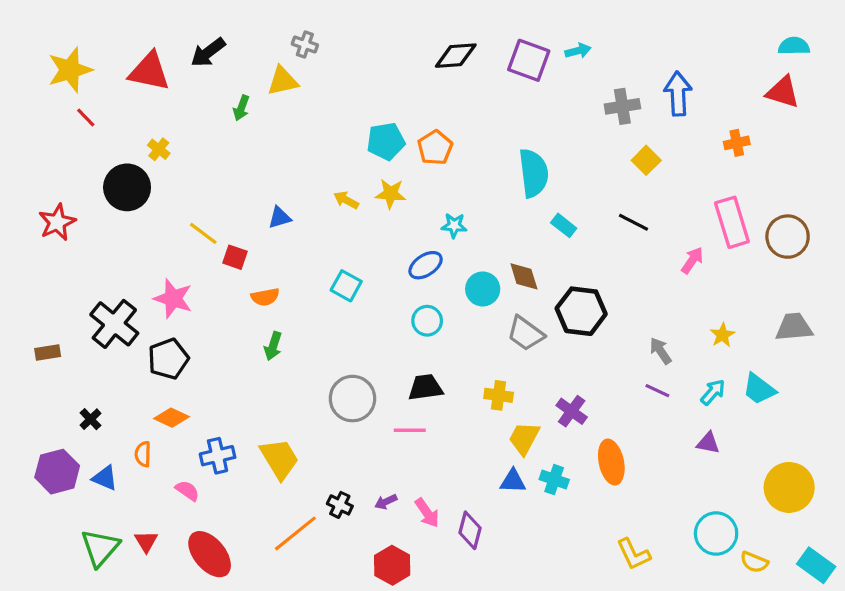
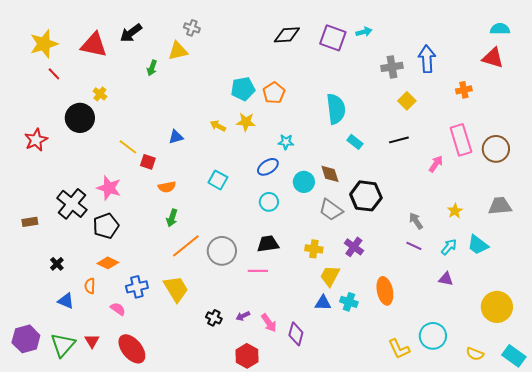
black line: (634, 222) -> (399, 140), turned -42
purple cross: (572, 411) -> (354, 247), moved
purple hexagon: (57, 472) -> (26, 339), moved
orange line: (295, 533) -> (186, 246), moved
cyan circle: (716, 533) -> (433, 336), moved

